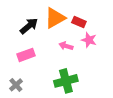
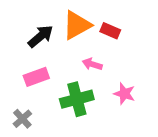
pink star: (89, 40) -> (124, 94), moved
green cross: (66, 81) -> (77, 99), moved

